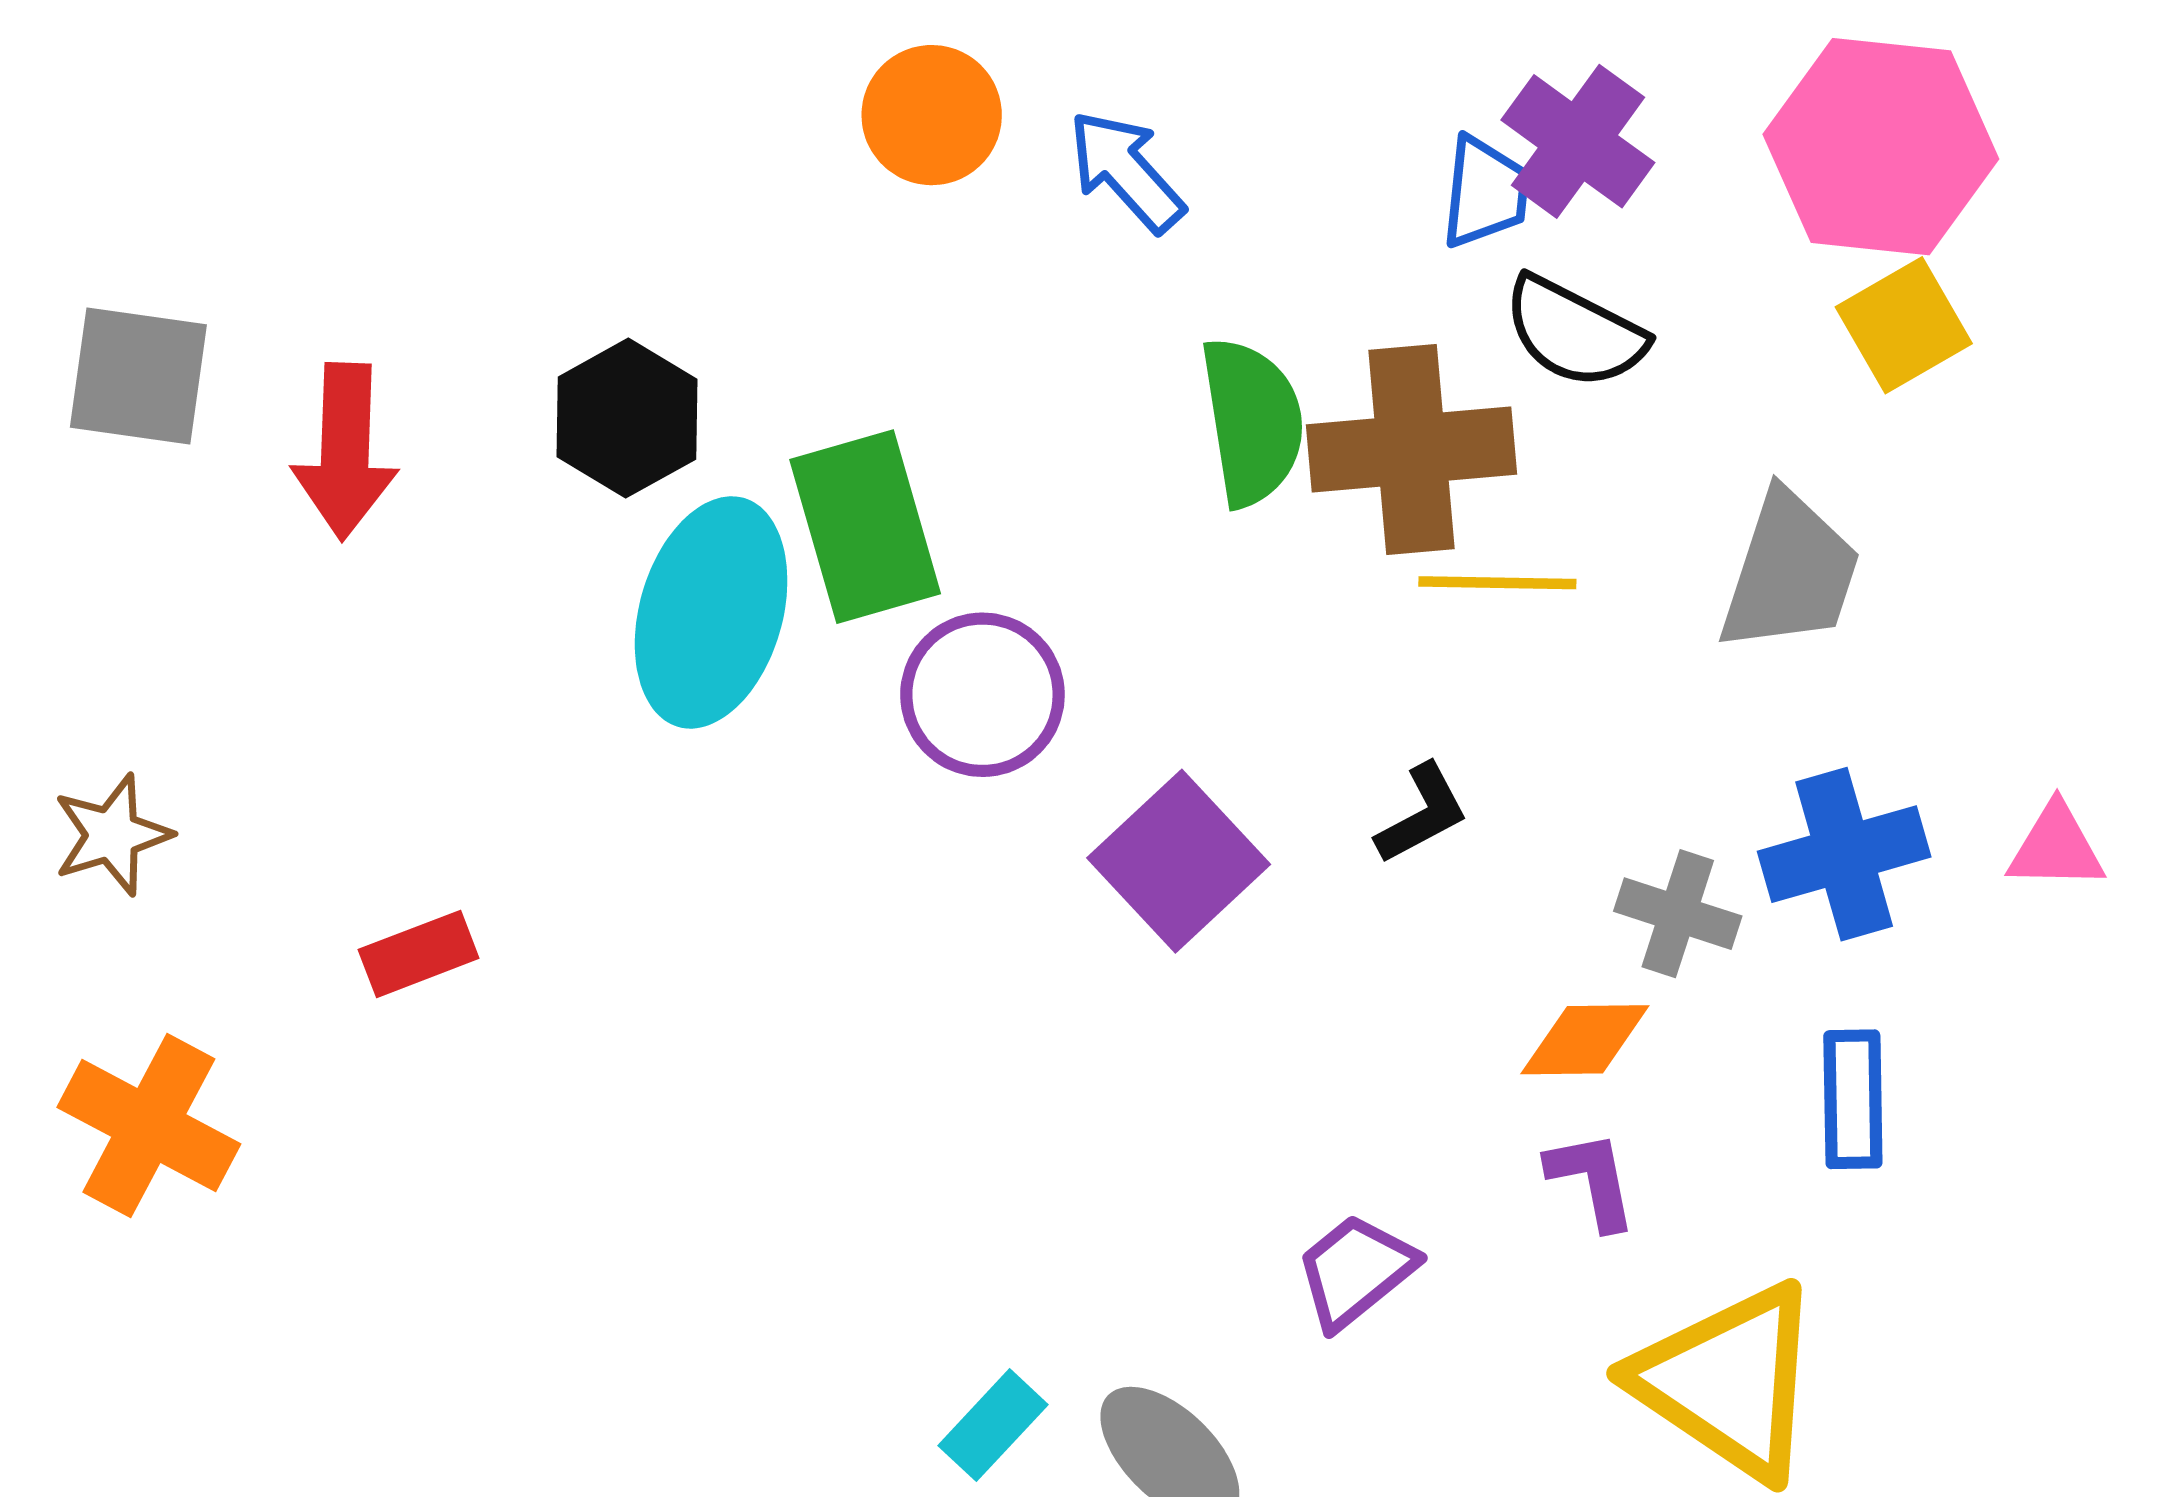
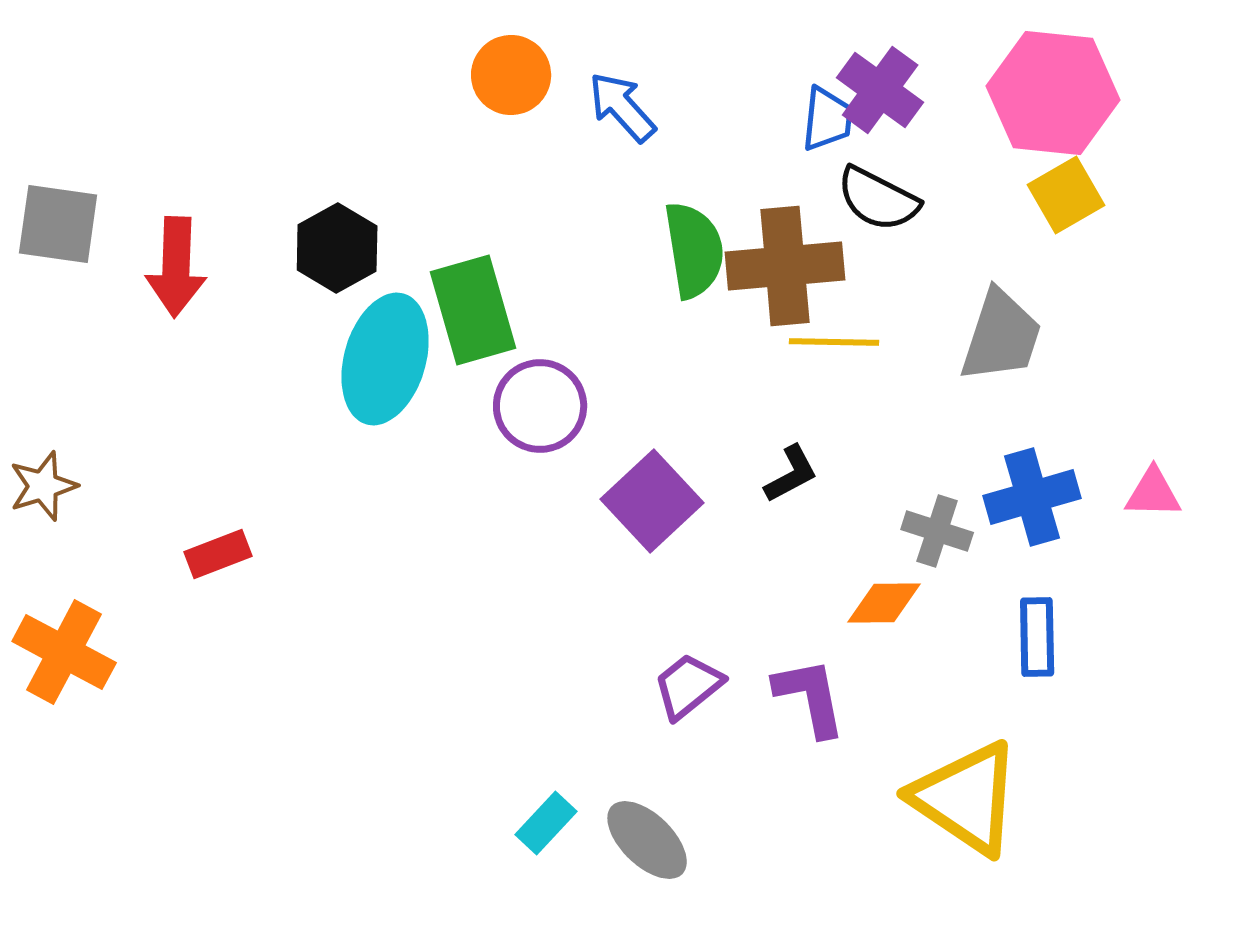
purple L-shape: (1592, 1180) -> (810, 697), moved, size x1.4
purple trapezoid: (1356, 1271) -> (688, 686), moved

